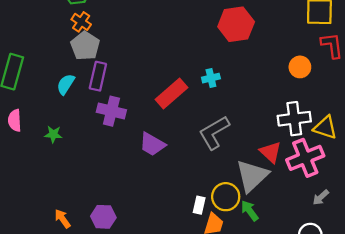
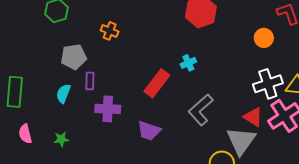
orange cross: (81, 22) -> (110, 31), moved
gray pentagon: (85, 46) -> (74, 57), turned -30
purple rectangle: (98, 76) -> (90, 81), size x0.7

